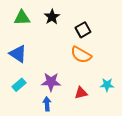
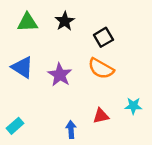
purple star: (51, 82) -> (60, 75), moved, turned 30
cyan rectangle: (19, 85) -> (15, 126), moved
blue arrow: (47, 104) -> (71, 130), moved

